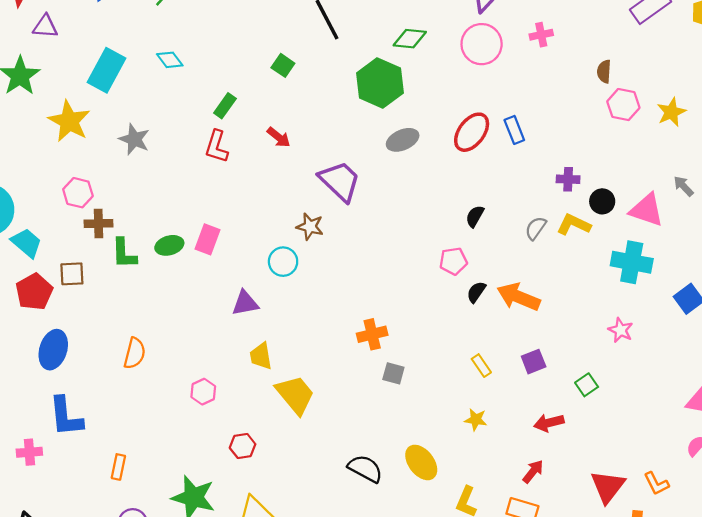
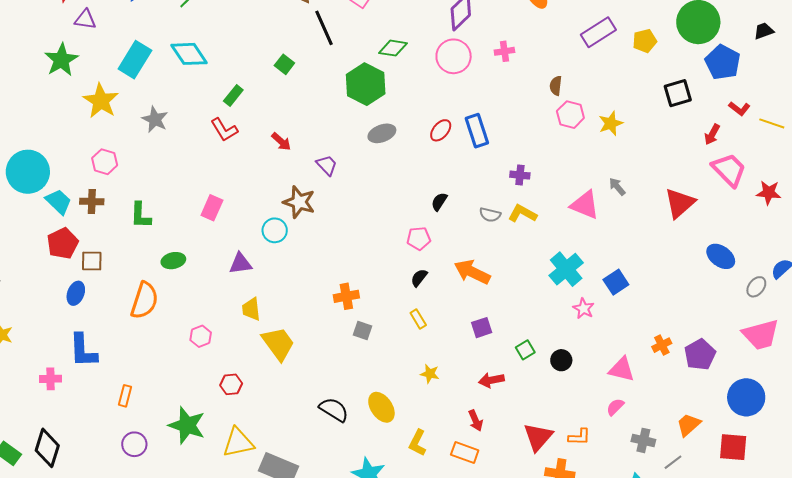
cyan diamond: (170, 60) -> (189, 54), size x1.6
blue rectangle: (514, 130) -> (477, 131), size x1.4
red ellipse: (472, 132) -> (441, 130), size x0.7
red arrow: (279, 137) -> (281, 142), moved
red L-shape: (217, 147) -> (224, 130), turned -52
purple trapezoid: (340, 181) -> (327, 165), size x0.6
black circle: (602, 201) -> (561, 360), moved
brown cross: (99, 223) -> (92, 202), moved
brown star: (310, 227) -> (299, 202), size x1.4
gray semicircle: (536, 228) -> (490, 215), turned -115
green ellipse: (169, 245) -> (173, 261), moved
cyan cross: (632, 262) -> (566, 269), moved, turned 36
brown square: (72, 274) -> (92, 261), moved
black semicircle: (476, 292) -> (419, 278), moved
pink star: (621, 330) -> (584, 308), moved
blue ellipse: (53, 350) -> (76, 293), size x0.7
orange semicircle: (135, 353) -> (144, 300), size x1.4
yellow rectangle: (481, 366) -> (418, 319), moved
red arrow: (533, 471) -> (476, 420), turned 115
orange L-shape: (656, 484) -> (579, 437), turned -65

